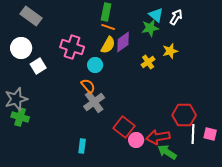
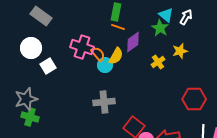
green star: (150, 28) -> (160, 28), turned -30
yellow semicircle: (108, 45) -> (116, 56), moved
orange semicircle: (88, 86) -> (98, 54), moved
gray cross: (94, 102) -> (104, 102), turned 30
red hexagon: (184, 115) -> (194, 99), moved

